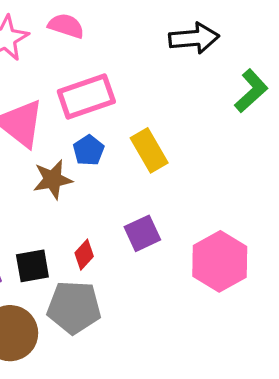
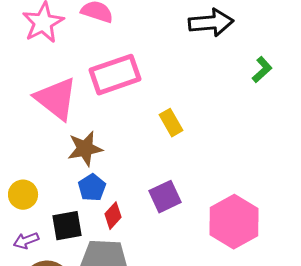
green L-shape: (251, 91) -> (262, 70), size x0.7
blue pentagon: (89, 150) -> (92, 188), moved
yellow rectangle: (149, 150) -> (171, 123), size x0.7

